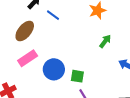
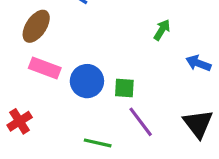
pink rectangle: (28, 58) -> (45, 68), turned 60

